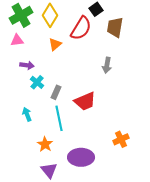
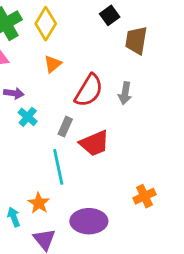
red semicircle: (81, 28) -> (89, 90), moved
gray rectangle: (56, 92) -> (65, 127), moved
cyan arrow: (27, 114) -> (14, 217), moved

